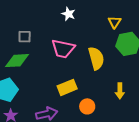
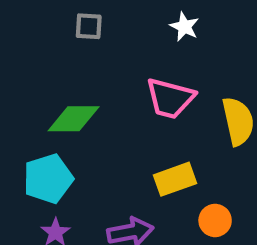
gray square: (25, 37) -> (89, 26), moved

